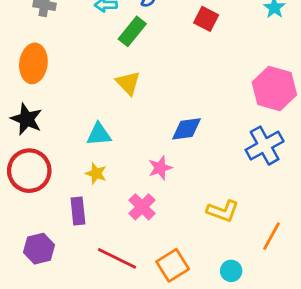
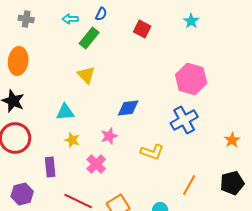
yellow star: (96, 173) -> (72, 140), moved
yellow L-shape: (223, 211) -> (152, 152), moved

